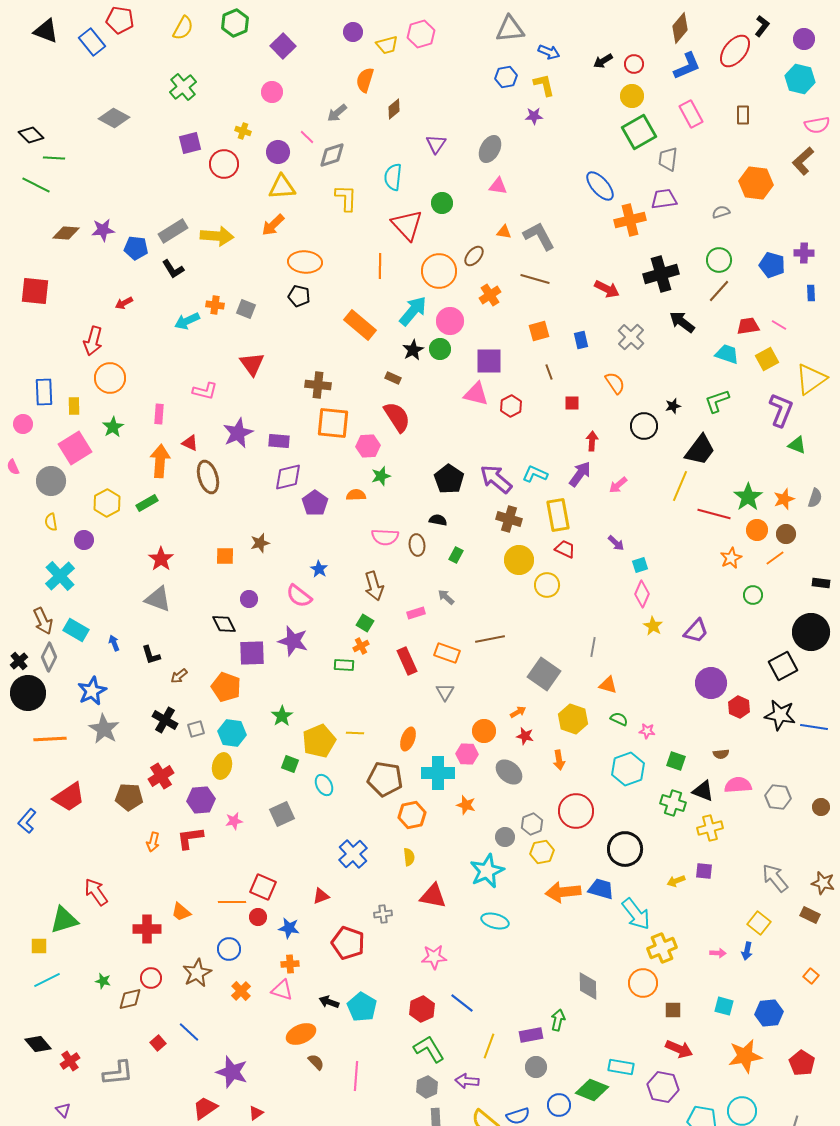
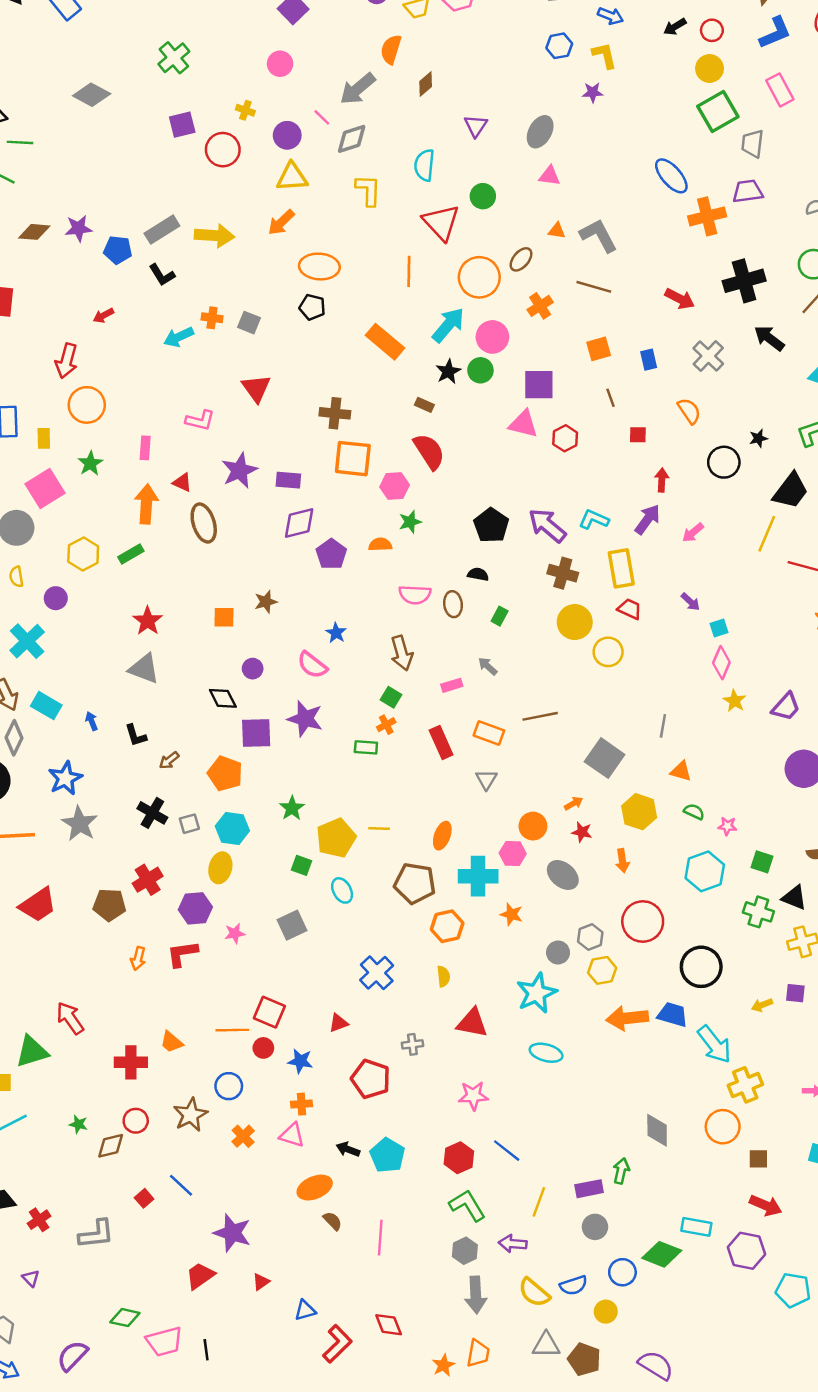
gray arrow: (337, 113) -> (358, 89), size x1.5

